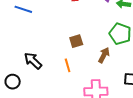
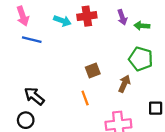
black arrow: (33, 61) -> (34, 96), moved

